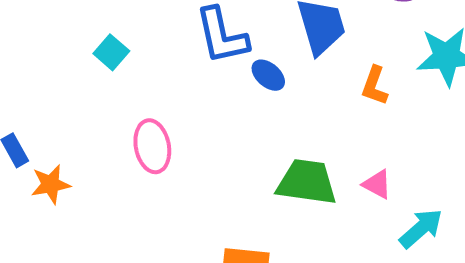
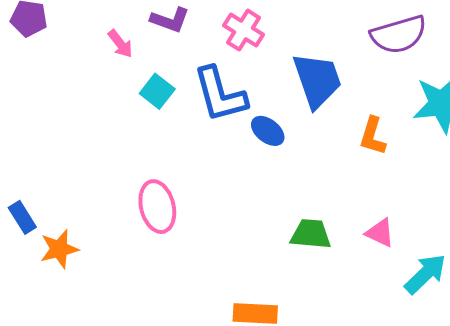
cyan square: (111, 52) -> (157, 91), moved
green trapezoid: (307, 182) -> (311, 234), size x0.7

